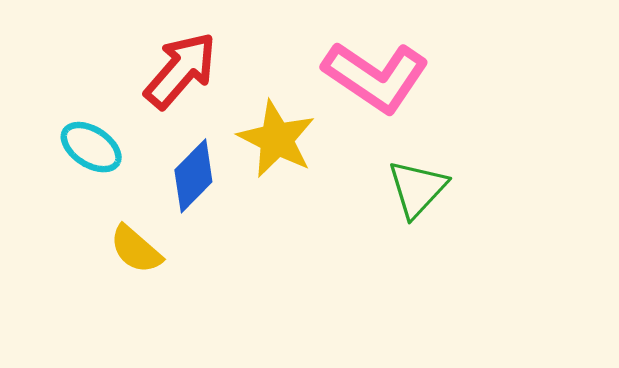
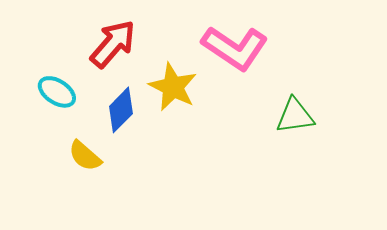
green triangle: (417, 189) -> (295, 116), moved, turned 39

